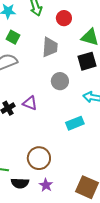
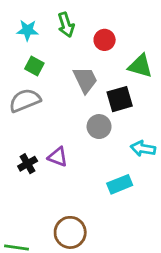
gray trapezoid: (50, 47) -> (85, 80), turned -30
black square: (87, 61) -> (120, 99), moved

